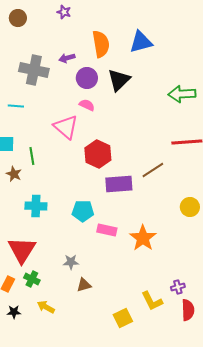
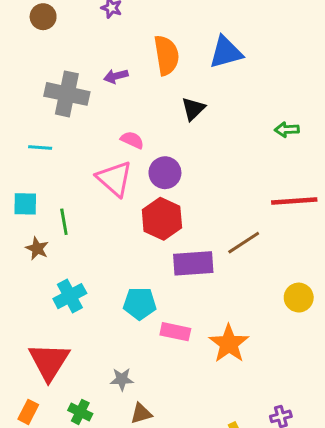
purple circle: (87, 78) -> (165, 173), moved
black triangle: (119, 80) -> (193, 109), size x0.7
green arrow: (182, 94) -> (287, 130), size x0.6
pink semicircle: (87, 105) -> (132, 140), moved
cyan cross: (36, 206) -> (70, 296), turned -30
green cross: (32, 279) -> (80, 412), moved

